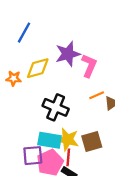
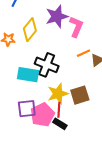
yellow diamond: (38, 68) -> (30, 30), turned -35
yellow star: (67, 139) -> (58, 94), turned -30
cyan rectangle: (50, 140) -> (28, 75), moved

